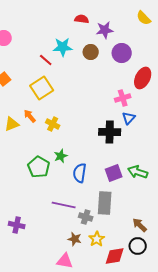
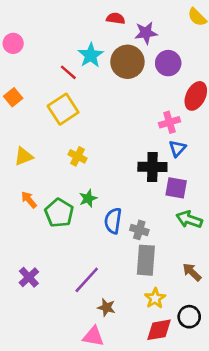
cyan star: (63, 47) -> (91, 55), turned -30
brown circle: (91, 52) -> (127, 62), size x1.6
orange arrow: (30, 116) -> (29, 200), moved
purple square: (114, 173) -> (176, 188), moved, turned 30
purple line: (64, 205) -> (87, 280), moved, turned -60
gray cross: (86, 217) -> (139, 230), moved
purple cross: (17, 225) -> (29, 277), moved, turned 35
brown arrow: (140, 225) -> (192, 272), moved
yellow star: (97, 239) -> (155, 298), moved

